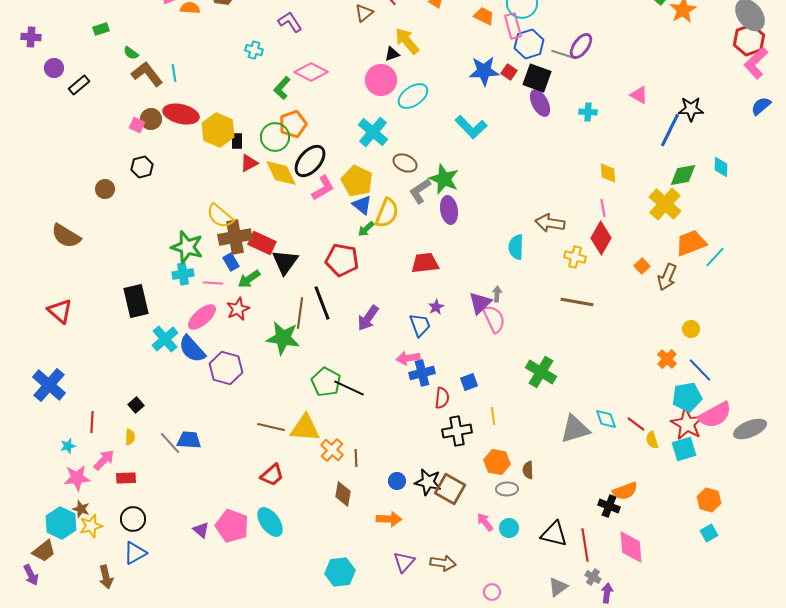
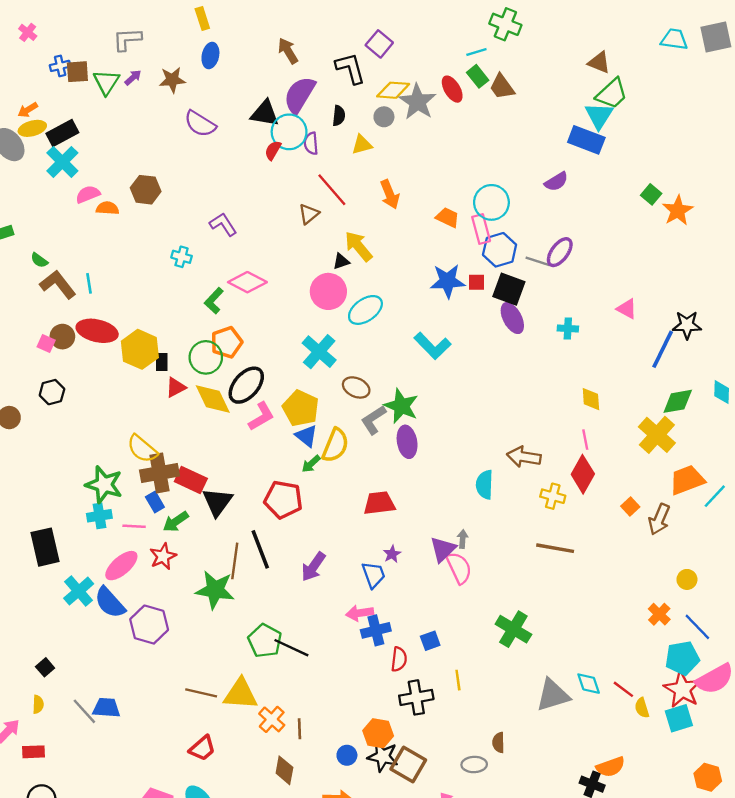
red square: (509, 72) -> (476, 282), turned -35
orange hexagon: (497, 462) -> (378, 733), moved

